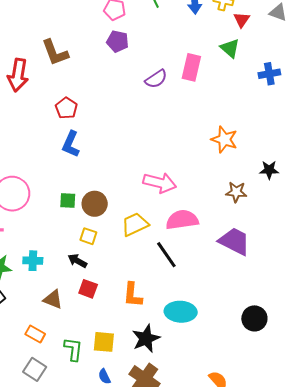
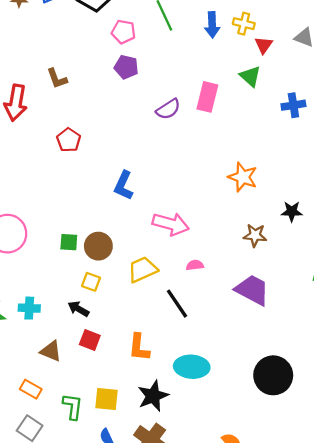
brown L-shape: (55, 53) -> (57, 79), size x0.7
blue L-shape: (71, 144) -> (124, 185), moved
pink semicircle: (182, 220) -> (195, 265), size x0.5
black circle: (254, 318) -> (273, 375), size x1.4

